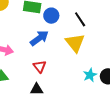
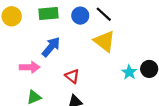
blue circle: (51, 16) -> (80, 16), moved
blue arrow: (39, 38) -> (51, 47), moved

